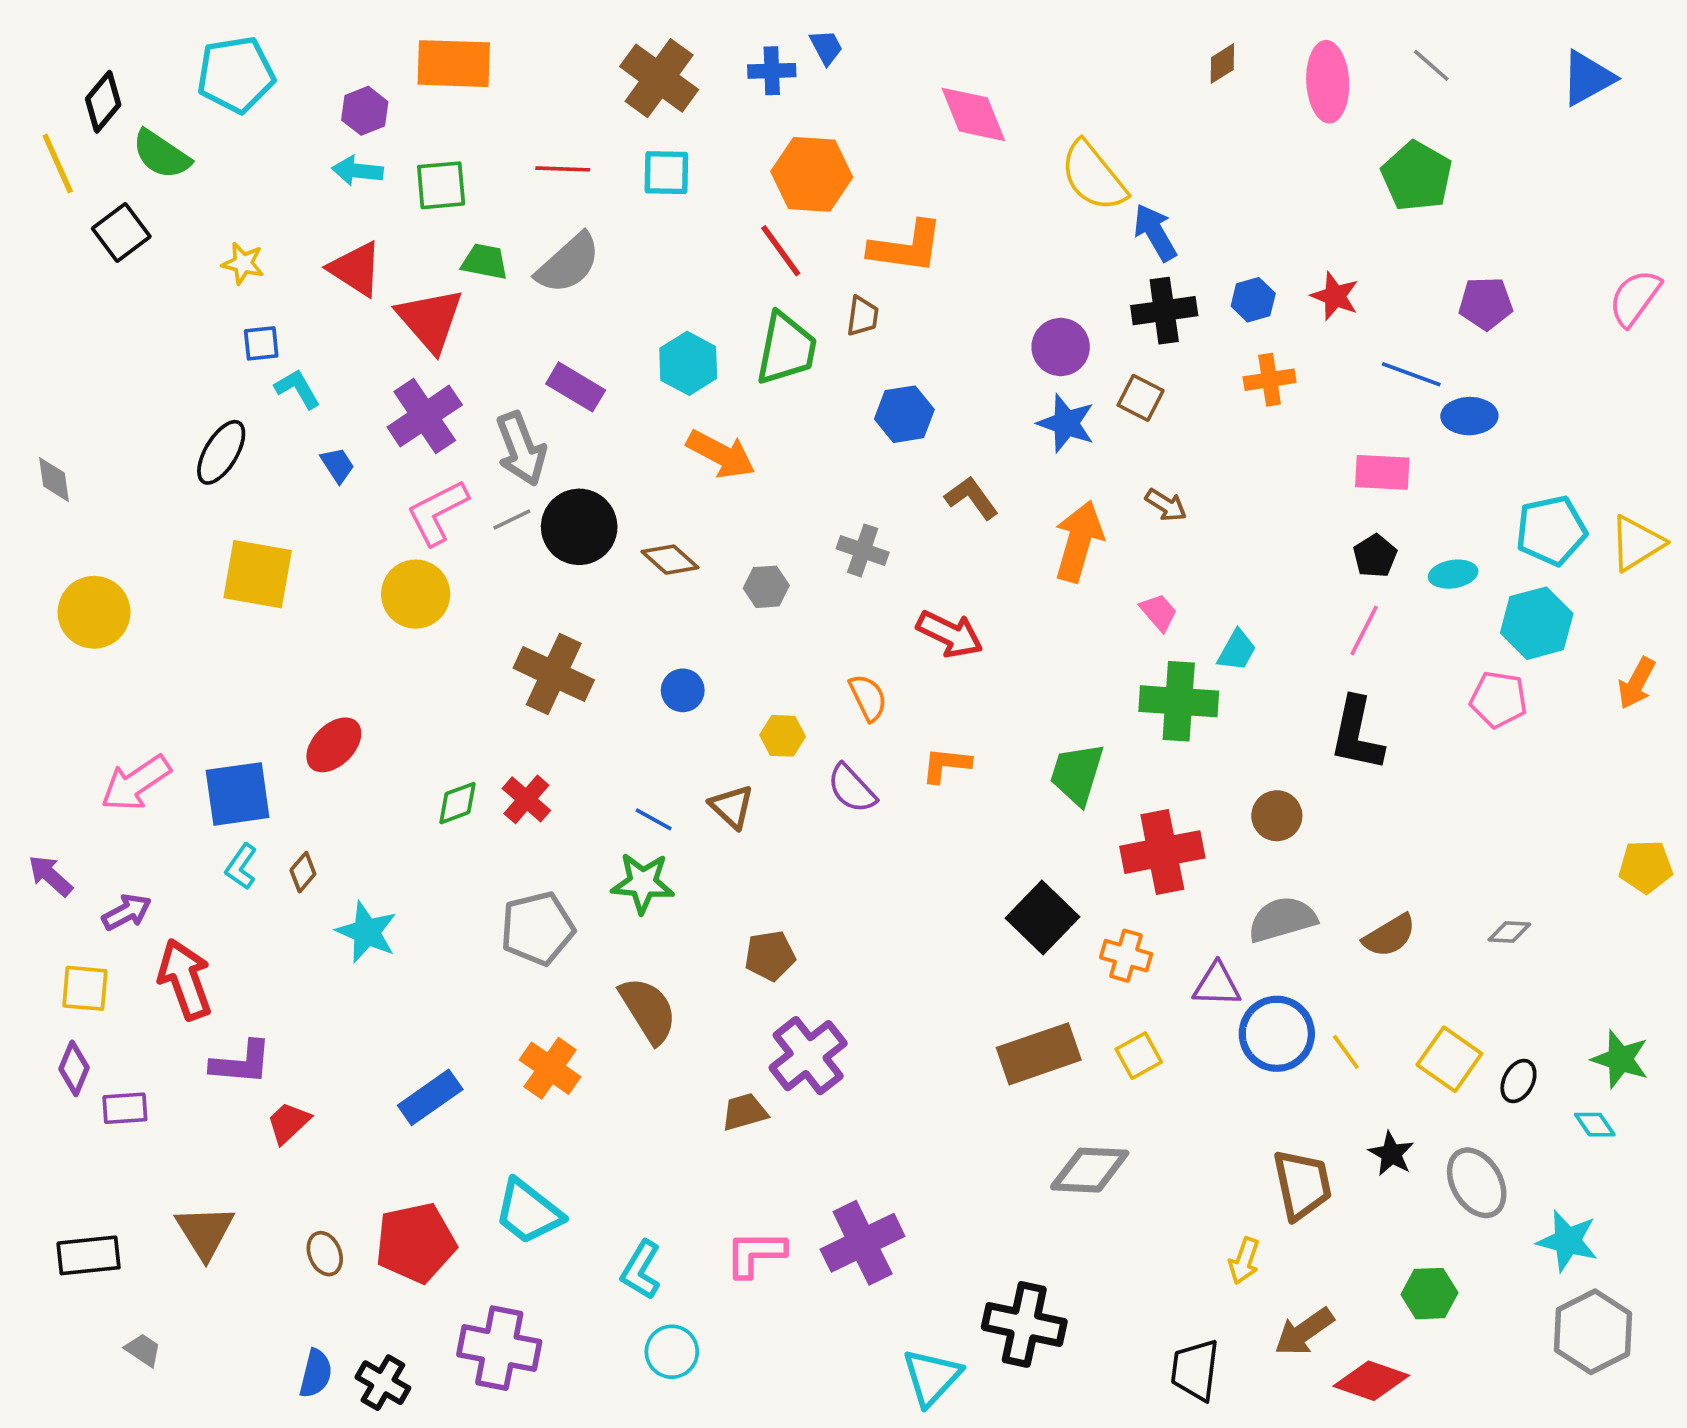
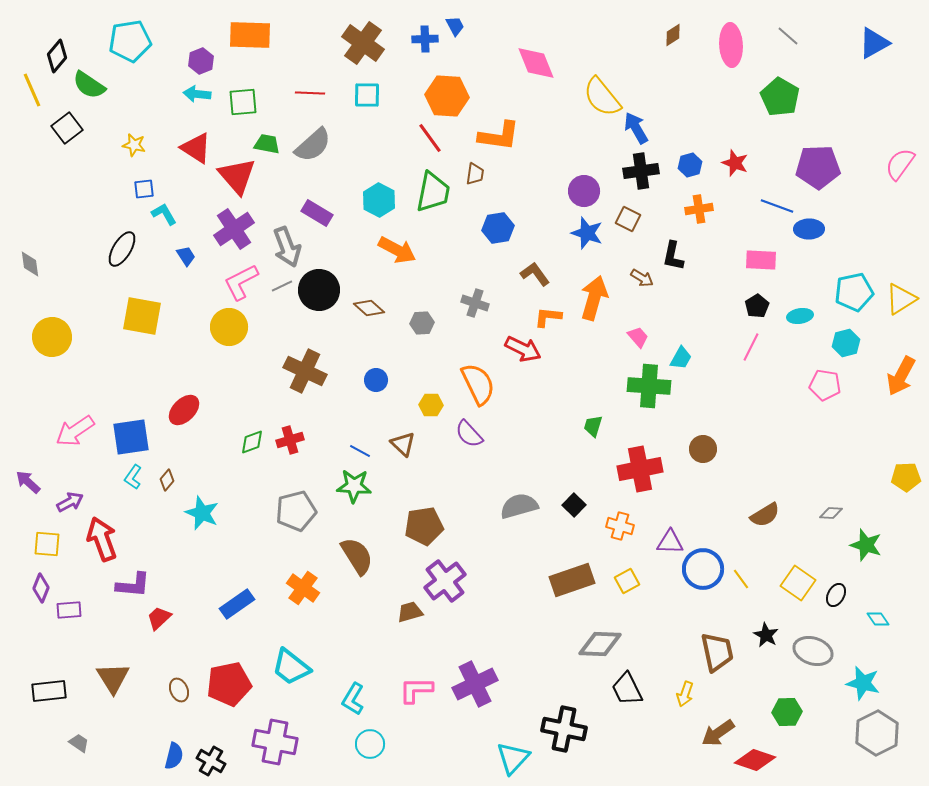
purple pentagon: (1486, 303) -> (818, 167), size x1.5
cyan hexagon: (1537, 623) -> (846, 343), size x0.7
orange arrow: (1637, 683) -> (901, 376), size x1.4
orange semicircle: (868, 698) -> (478, 384), size x1.6
black L-shape: (1357, 734) -> (673, 256), moved, size x0.7
orange L-shape: (946, 765) -> (548, 317), moved
green trapezoid: (1077, 774) -> (593, 426), size x0.6
red cross: (526, 799) -> (290, 440), turned 32
black square: (1042, 917) -> (574, 505), size x0.6
gray semicircle: (1282, 919) -> (519, 506), moved
brown pentagon: (770, 956) -> (424, 526), size x1.4
green star: (1620, 1059) -> (866, 545), moved
gray ellipse: (1477, 1183) -> (813, 651), turned -42
black trapezoid: (1195, 1370) -> (627, 689), moved, turned -33

